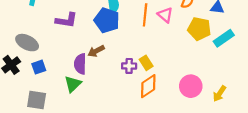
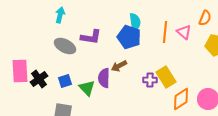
gray ellipse: (27, 43) -> (65, 46), moved
yellow rectangle: (146, 63) -> (166, 77), size x1.5
green triangle: (73, 84) -> (87, 88), moved, turned -30
orange diamond: (148, 86) -> (181, 99), moved

